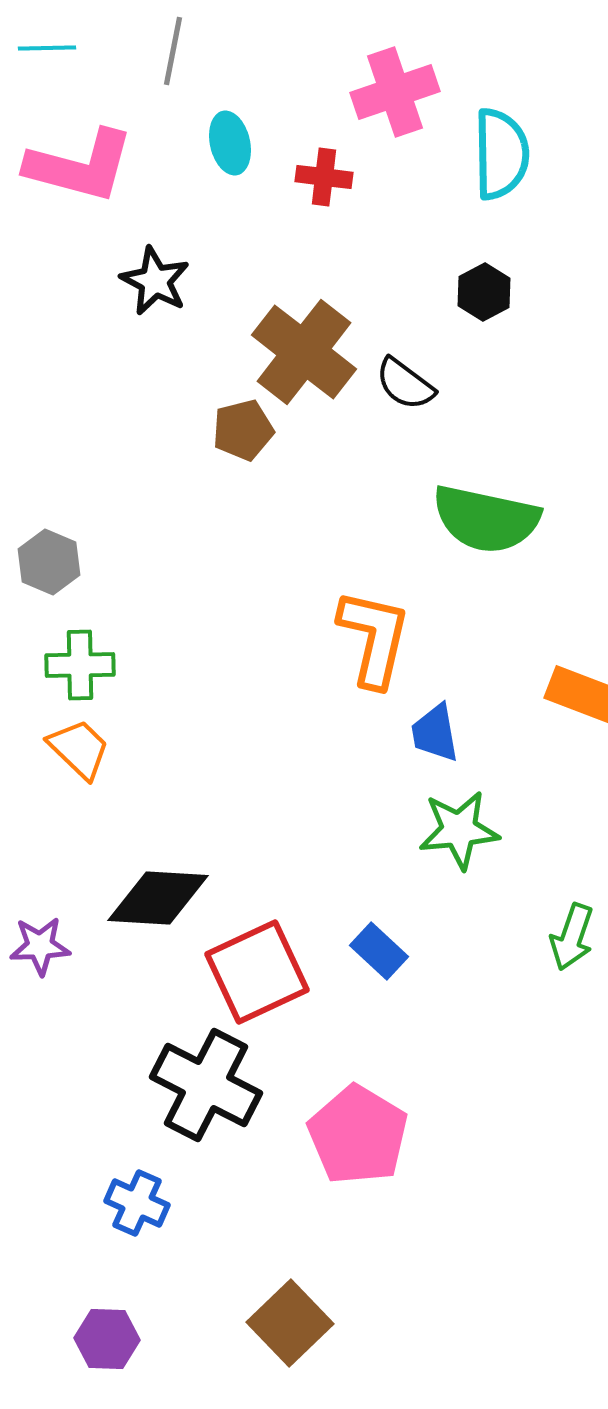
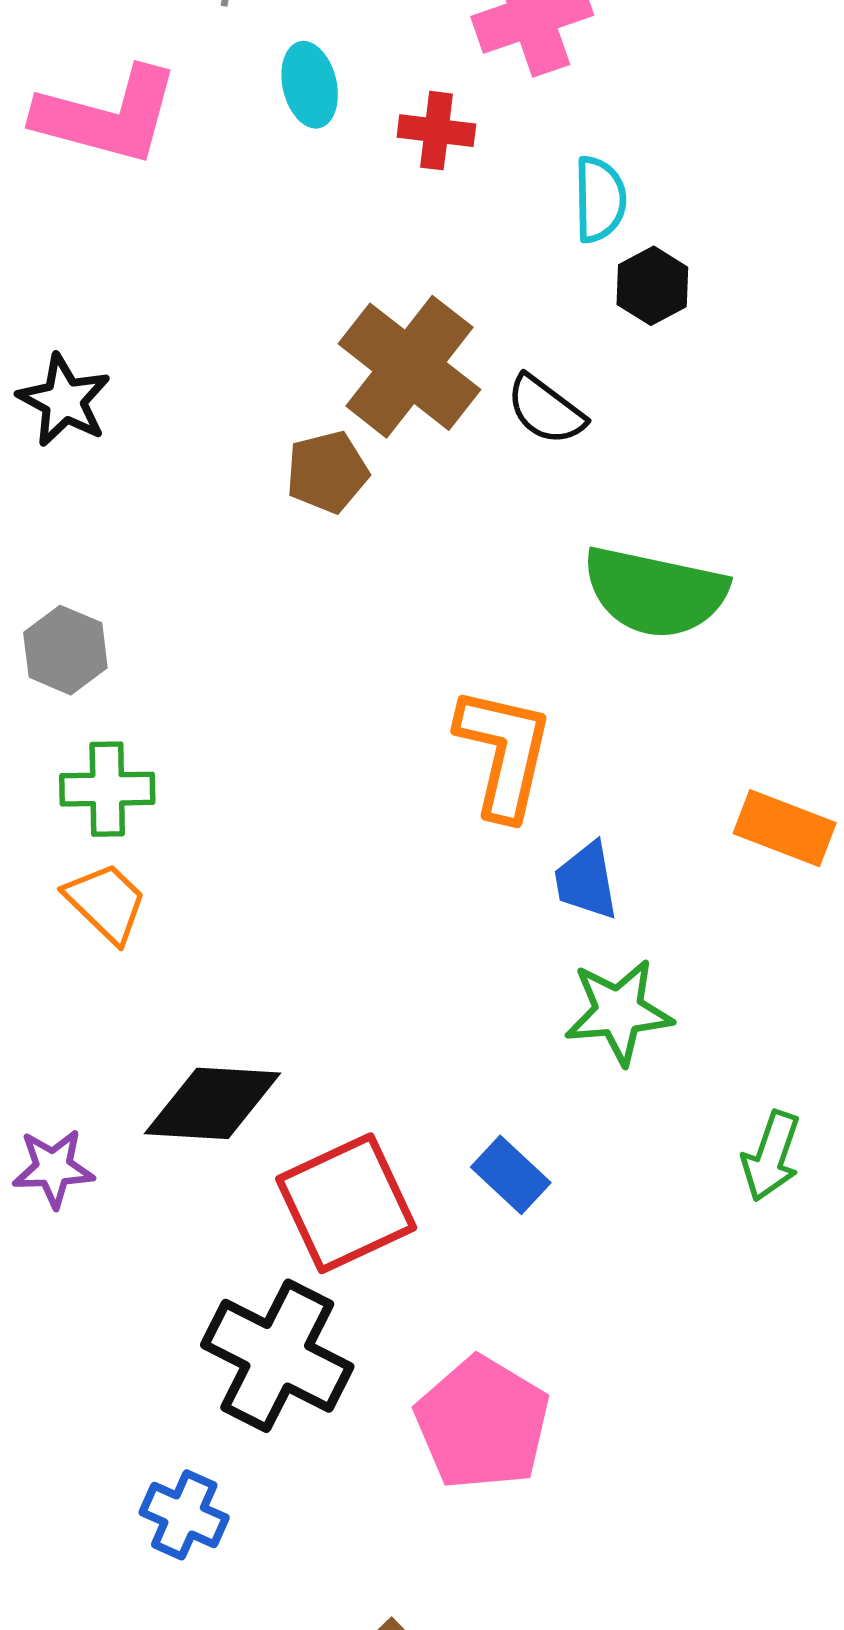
cyan semicircle: (501, 154) -> (600, 199), moved, size x0.7
black star: (155, 281) -> (64, 400), moved

